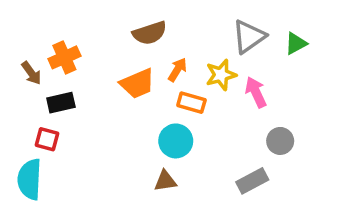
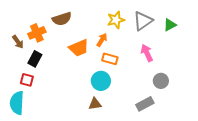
brown semicircle: (150, 33) -> (62, 19), moved
yellow star: (221, 75) -> (116, 20), moved
black rectangle: (61, 103) -> (35, 59), turned -49

